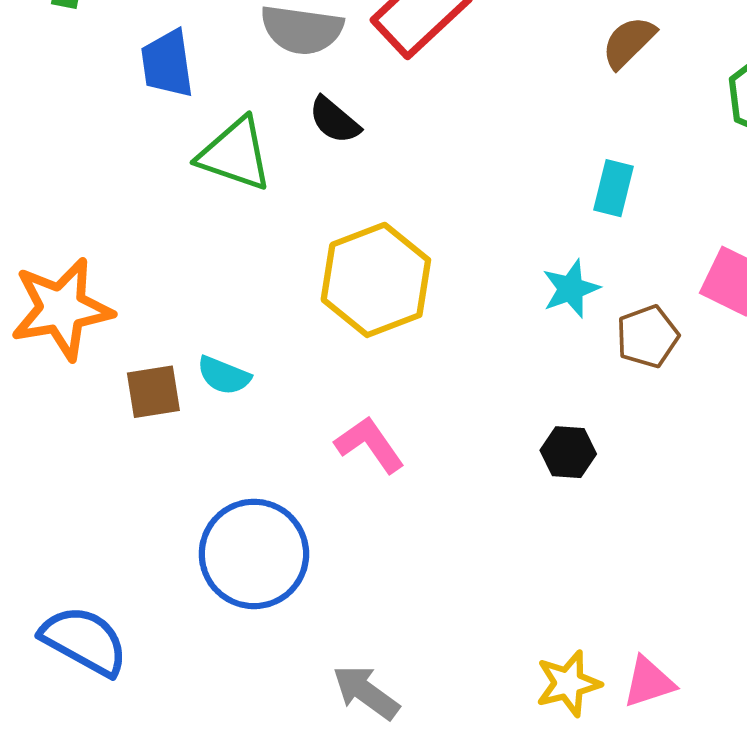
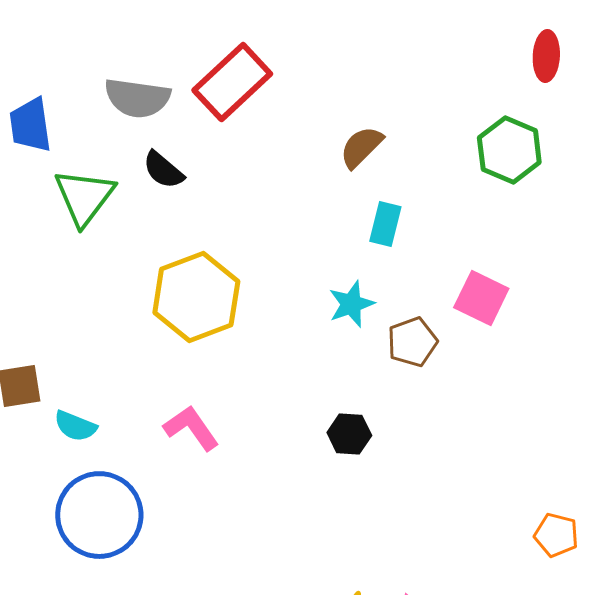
brown semicircle: (629, 42) -> (361, 147), moved
green triangle: (235, 154) -> (84, 197), turned 48
cyan semicircle: (224, 375) -> (75, 426), moved

